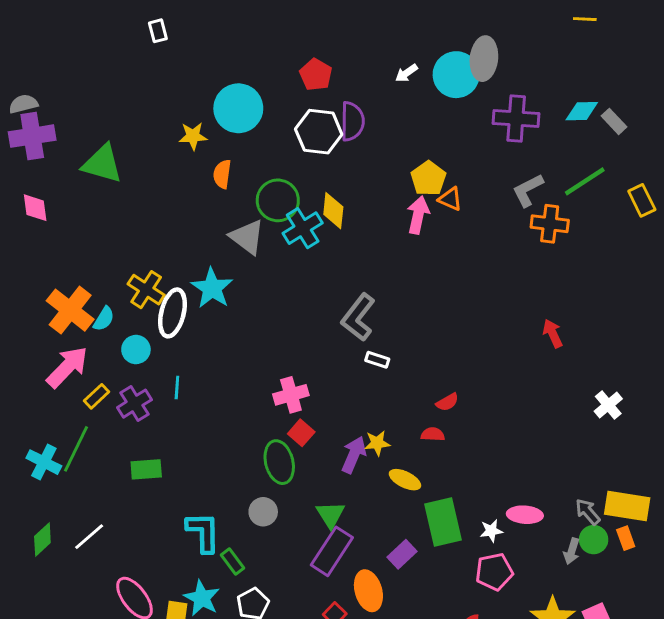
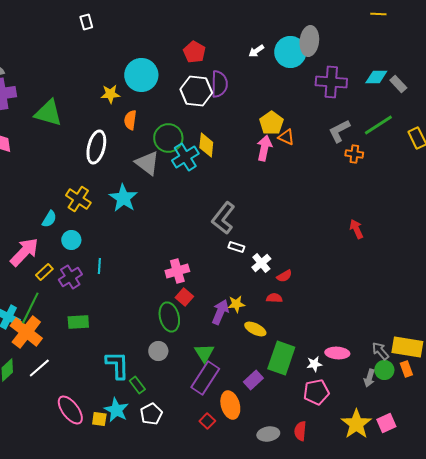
orange cross: (550, 224) -> (354, 154), size x0.7
orange cross: (70, 310) -> (26, 332), moved
white ellipse: (173, 313) -> (96, 147), moved
white cross: (608, 405) -> (261, 263), moved
green rectangle: (443, 522) -> (281, 358), turned 32

